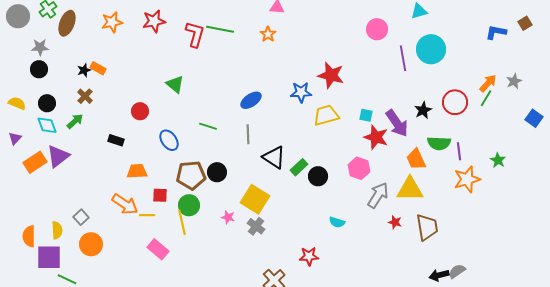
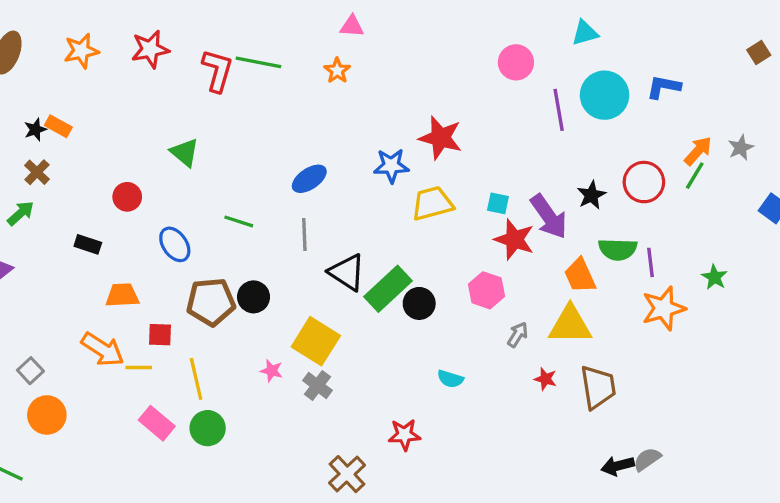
blue L-shape: (496, 32) -> (664, 87), moved
green rectangle: (299, 167) -> (388, 289), size x1.6
gray arrow: (378, 195) -> (518, 335), size x0.6
green circle: (189, 205) -> (208, 428), moved

